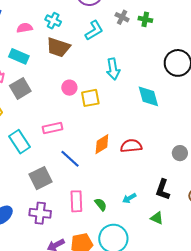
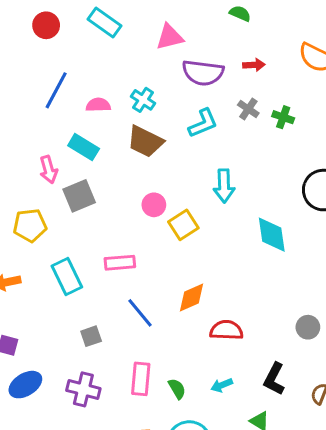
yellow square: (90, 98) -> (183, 225), turned -30
red semicircle: (131, 146) -> (226, 330), moved
gray square: (40, 178) -> (91, 336), size x0.6

